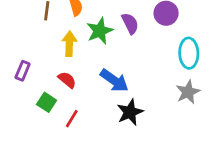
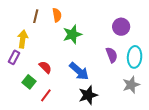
purple semicircle: (130, 23) -> (112, 55), moved
yellow arrow: (69, 44) -> (23, 39), moved

